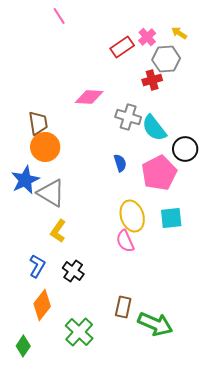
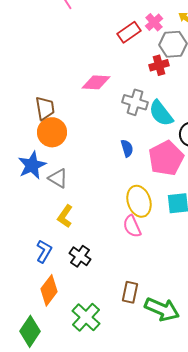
gray triangle: (51, 193) -> (58, 178), size x0.7
green diamond: (23, 346) -> (30, 331), size x1.4

